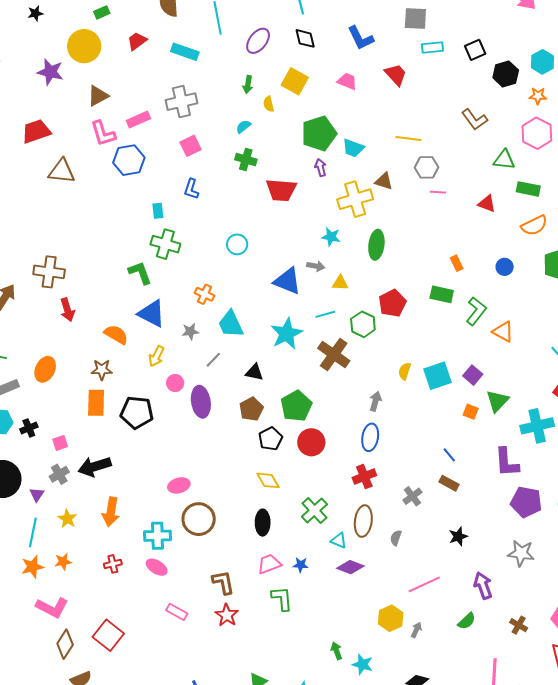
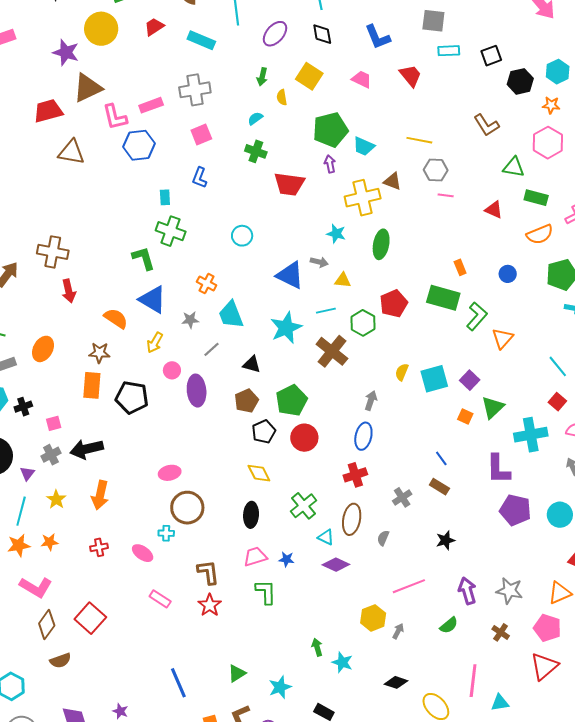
brown triangle: (98, 96) -> (88, 88), moved, size x1.4
green rectangle: (442, 294) -> (443, 298), size x1.4
orange triangle: (503, 332) -> (502, 338), turned 40
cyan cross: (157, 536) -> (166, 533), moved, size x0.6
gray star: (521, 553) -> (509, 591), moved

